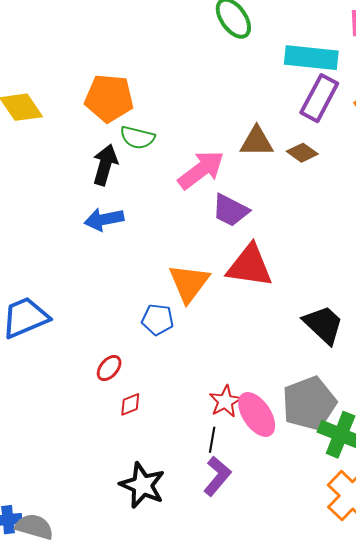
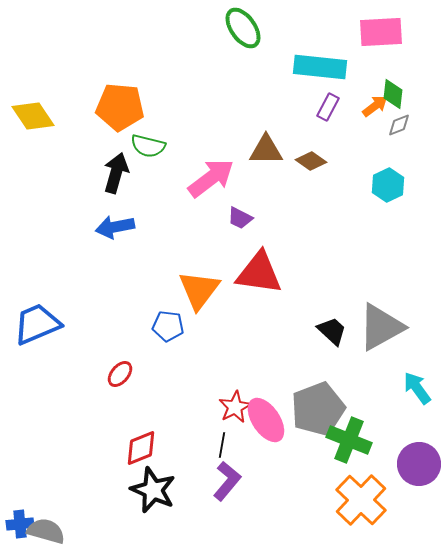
purple rectangle: (319, 98) -> (328, 107), size x0.6
purple trapezoid: (230, 210) -> (240, 218), size x0.7
black trapezoid: (323, 325) -> (332, 331), size x0.7
red diamond: (130, 404) -> (141, 448), moved, size x1.5

